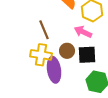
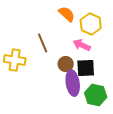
yellow cross: (41, 55) -> (15, 60), moved
purple ellipse: (54, 70) -> (73, 83), moved

